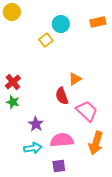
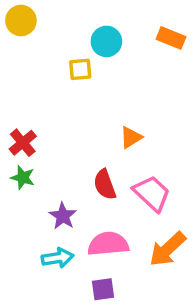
orange rectangle: (98, 22) -> (171, 38), turned 35
yellow square: (46, 40) -> (80, 69), turned 32
red semicircle: (62, 96) -> (105, 185), moved
orange arrow: (96, 143) -> (168, 249), turned 30

